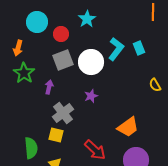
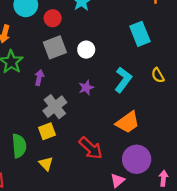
cyan rectangle: (139, 48) -> (140, 34), size x1.5
cyan L-shape: (116, 49) -> (123, 80), moved
white circle: (91, 62) -> (86, 50), size x0.6
yellow square: (56, 135) -> (47, 131), turned -35

